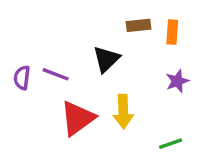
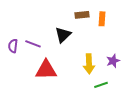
purple star: (177, 81) -> (113, 61), moved
yellow arrow: (123, 111) -> (89, 64), moved
red triangle: (78, 118) -> (46, 70), turned 35

